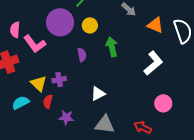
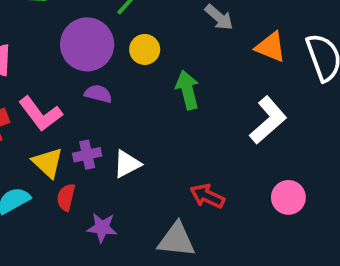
pink L-shape: (35, 44) -> (40, 114), moved
purple semicircle: (82, 55) -> (98, 94), moved, turned -64
white triangle: (98, 94) -> (127, 164), moved
red arrow: (143, 127) -> (207, 196), moved

